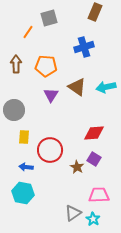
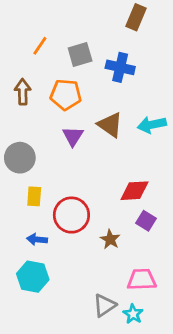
gray square: (49, 18) -> (80, 54), moved
blue cross: (84, 47) -> (120, 67), turned 30
purple square: (94, 159) -> (146, 221), moved

